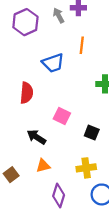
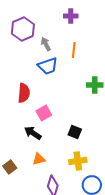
gray arrow: (59, 15) -> (46, 44), moved
pink square: (62, 116) -> (44, 113), moved, turned 35
black square: (92, 133) -> (75, 132), moved

